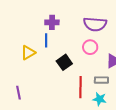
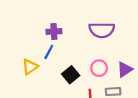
blue line: (46, 40) -> (49, 52), turned 32
pink circle: (90, 47) -> (99, 68), moved

